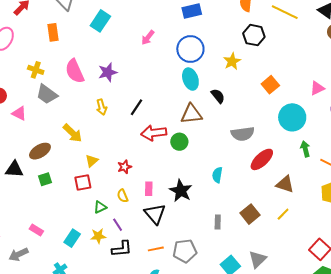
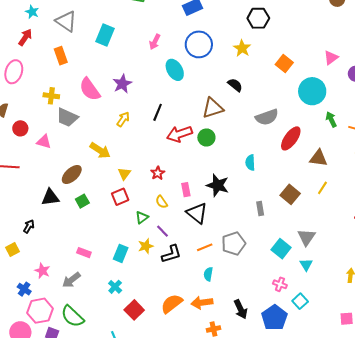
cyan ellipse: (190, 79) -> (175, 70), moved
yellow arrow: (101, 107) -> (123, 119), turned -119

